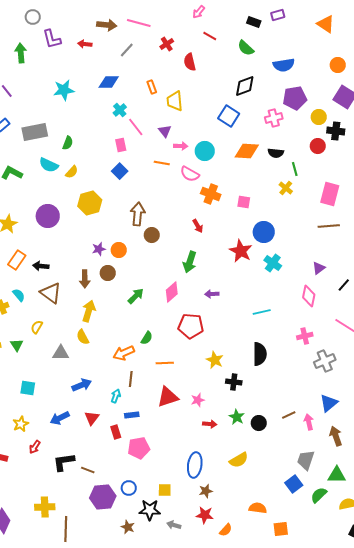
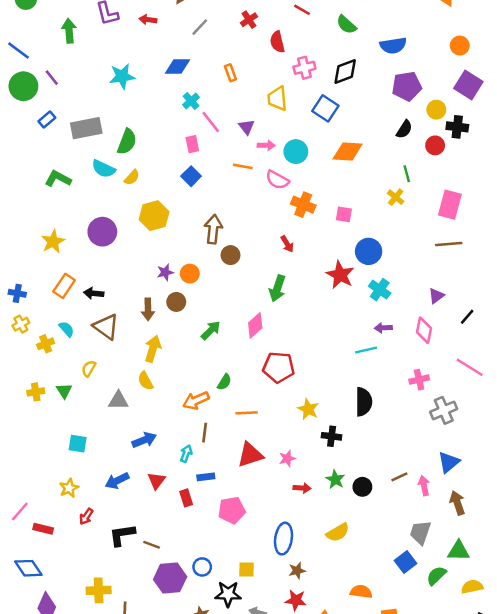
yellow trapezoid: (175, 101) -> (277, 99), moved
pink cross: (274, 118) -> (304, 68), moved
green semicircle: (68, 143) -> (127, 142), size x1.5
black semicircle: (276, 153) -> (404, 129), moved, turned -63
purple arrow: (212, 294) -> (383, 328), moved
pink pentagon: (139, 448) -> (232, 510), moved

